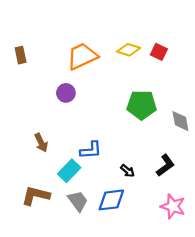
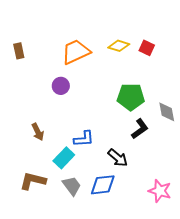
black L-shape: (165, 165) -> (140, 129), moved
black arrow: (128, 171) -> (118, 158), size x1.5

